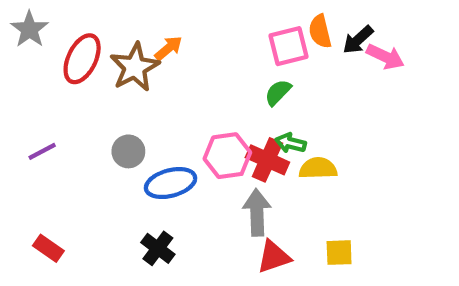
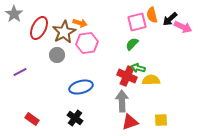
orange arrow: (168, 48) -> (80, 23), turned 56
gray circle: (128, 151) -> (57, 55), moved
pink hexagon: (227, 156) -> (87, 43), moved
red rectangle: (48, 248) -> (32, 119), moved

